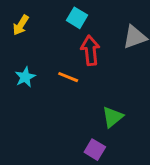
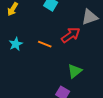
red arrow: (90, 50) -> (71, 35), moved, turned 60

